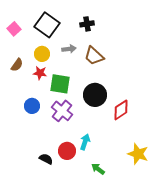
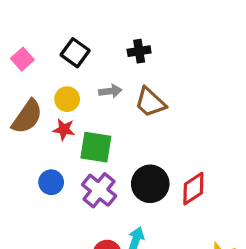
black square: (47, 25) -> (75, 53), size x0.7
brown semicircle: (17, 65) -> (27, 117), size x1.6
black circle: (95, 95) -> (150, 184), moved

